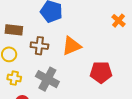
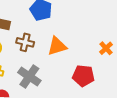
orange cross: (118, 21) -> (106, 48), moved

